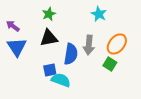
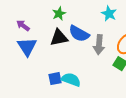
blue semicircle: (71, 54) -> (79, 34), moved, turned 110
blue square: (50, 70) -> (55, 79), moved

